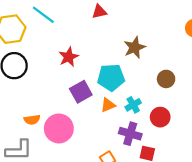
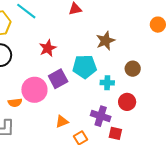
orange triangle: (108, 105) -> (62, 122), moved
cyan cross: (133, 105) -> (107, 83), moved, turned 32
pink circle: (59, 128) -> (34, 90), moved

